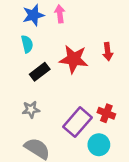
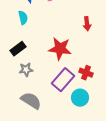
red star: (74, 59) -> (60, 49), moved
black rectangle: (40, 72) -> (18, 49), moved

